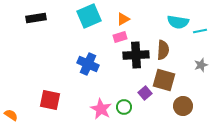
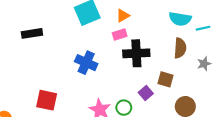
black rectangle: (36, 18) -> (32, 33), moved
brown semicircle: (163, 50) -> (180, 48), moved
brown square: (164, 80) -> (166, 79), size x0.7

